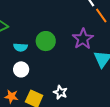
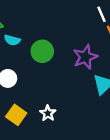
cyan semicircle: (20, 47) -> (12, 40), moved

